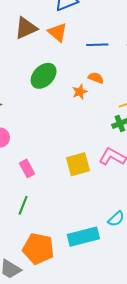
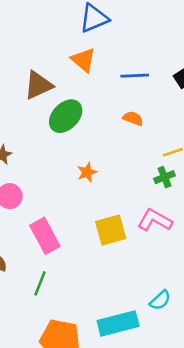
brown triangle: (26, 28) -> (38, 85), moved
orange star: (80, 92) -> (87, 172), moved
pink rectangle: (27, 168) -> (45, 236), size x1.5

